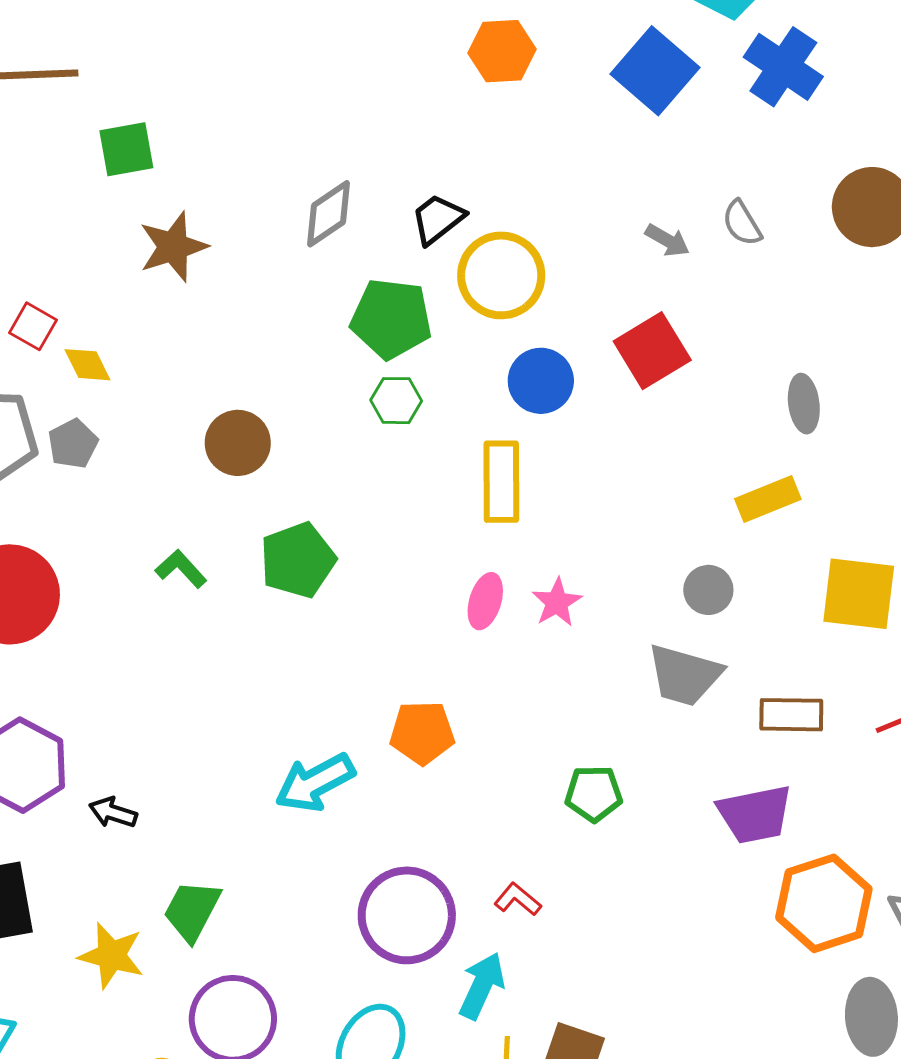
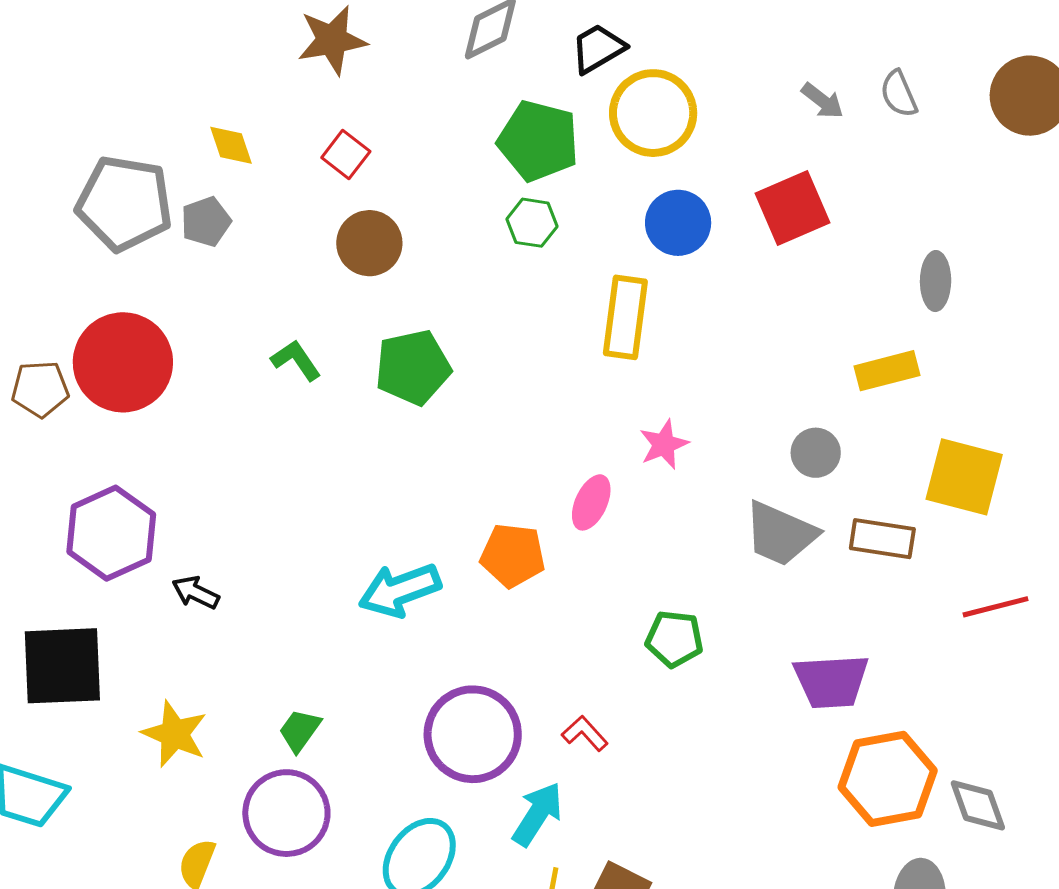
red square: (33, 326) -> (346, 154), moved
pink ellipse: (485, 601) -> (591, 502), moved
brown rectangle: (791, 715) -> (882, 539), moved
green trapezoid: (192, 911) -> (300, 730), moved, size x0.7

